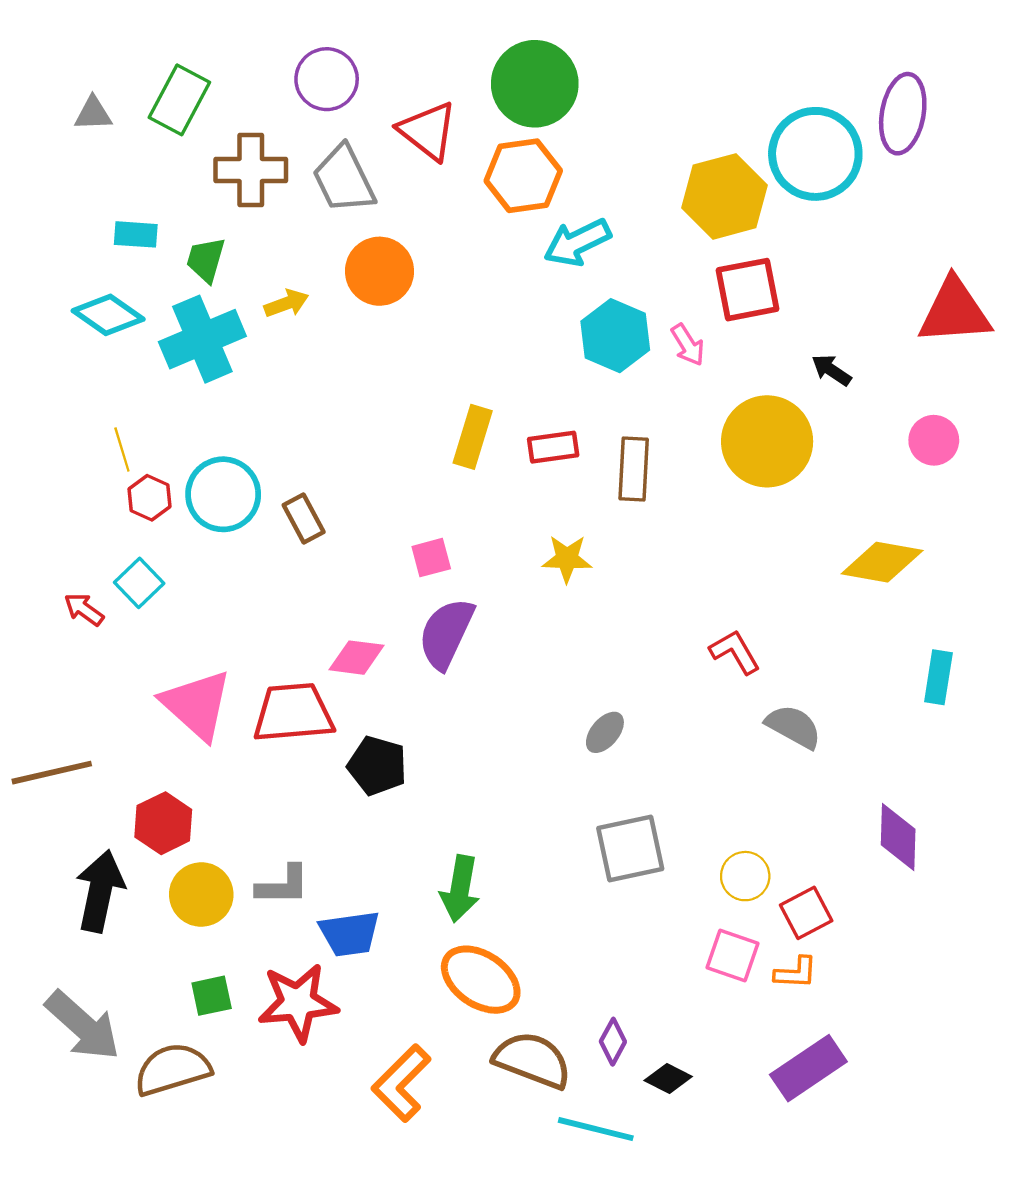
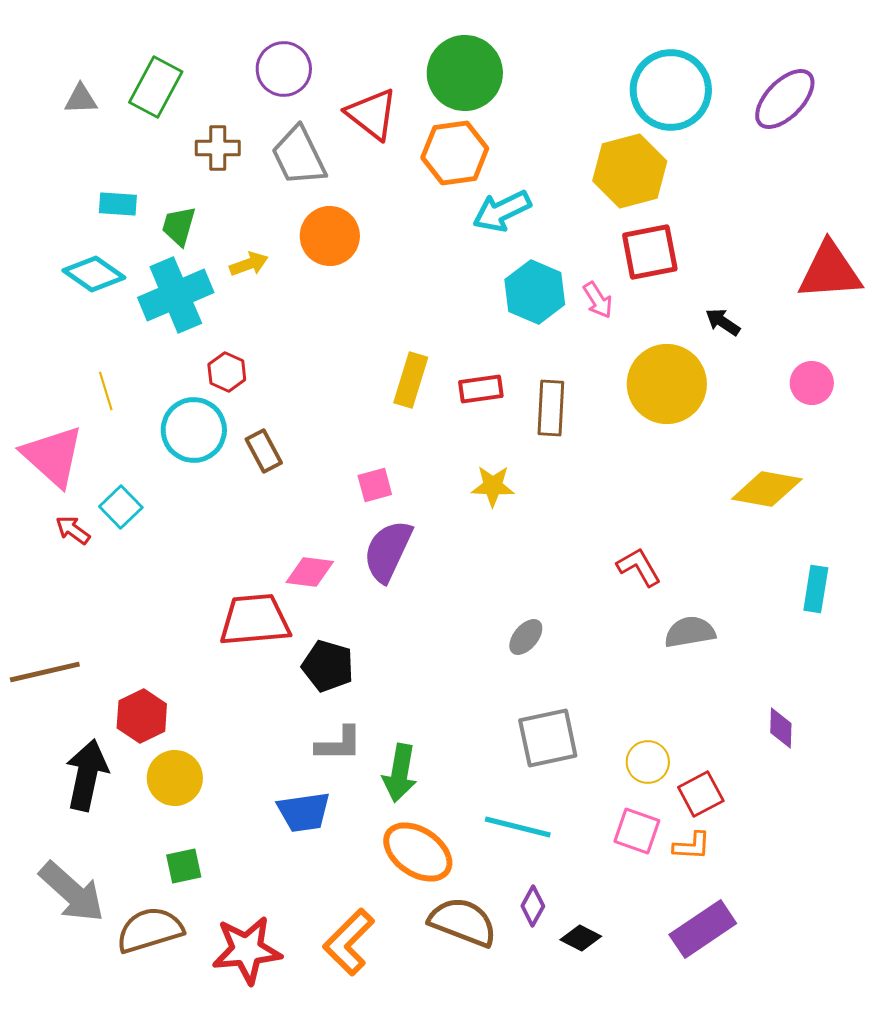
purple ellipse: (903, 114) -> (785, 99), turned 34
cyan circle: (815, 154) -> (671, 90), moved
brown cross: (251, 170) -> (218, 148), size x0.7
red hexagon: (149, 498) -> (227, 372), moved
pink triangle: (197, 705) -> (53, 456), moved
gray semicircle: (793, 727) -> (690, 632), turned -39
purple diamond: (898, 837) -> (781, 728), size x0.7
gray L-shape: (283, 885) -> (339, 744), moved
red star: (298, 1003) -> (247, 950), moved
cyan line: (596, 1129) -> (518, 827), moved

